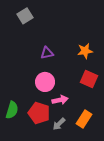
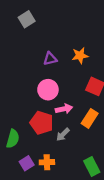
orange star: (85, 51) -> (80, 56), moved
green semicircle: (12, 110) -> (13, 139), moved
orange rectangle: (84, 119) -> (90, 118), moved

